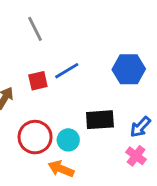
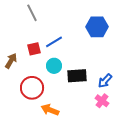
blue hexagon: (129, 69) -> (97, 27), moved
cyan circle: (68, 140) -> (54, 66), moved

